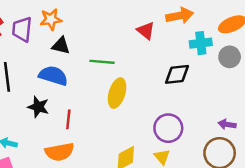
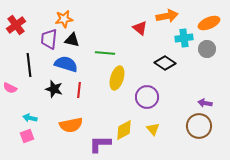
purple trapezoid: (22, 29) -> (49, 39), moved
black diamond: (177, 74) -> (165, 63), turned 40
red line: (68, 119) -> (79, 90), moved
purple circle: (168, 128) -> (147, 97), moved

